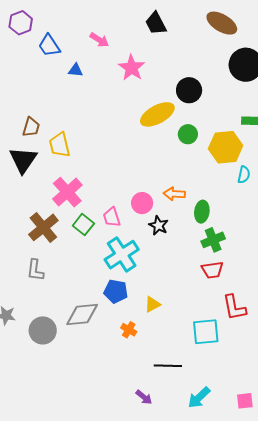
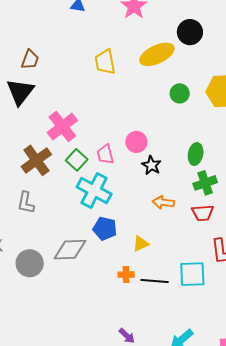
green circle: (188, 134) -> (180, 93), moved
yellow trapezoid: (60, 145) -> (105, 62), moved
orange arrow: (174, 194) -> (163, 202), moved
cyan cross: (122, 255) -> (94, 190), moved, turned -32
orange cross: (129, 330) -> (126, 275), moved, turned -35
black line: (168, 366) -> (155, 281), moved

